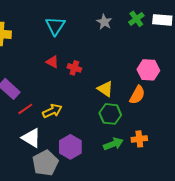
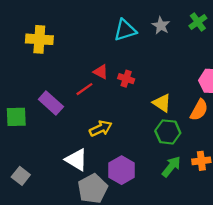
cyan triangle: (55, 26) -> (125, 30), moved, turned 40
red line: (25, 109) -> (84, 89), moved
green arrow: (113, 144) -> (171, 167), turned -30

